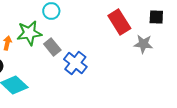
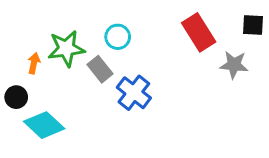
cyan circle: (51, 11) -> (118, 37), moved

